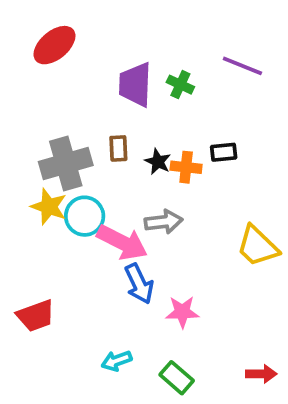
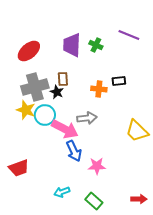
red ellipse: (54, 45) -> (29, 51), moved
black star: (158, 162) -> (57, 92), moved

